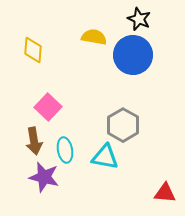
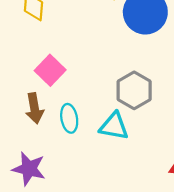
purple star: (44, 177) -> (29, 169), moved

